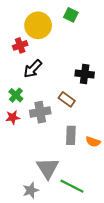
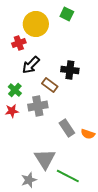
black cross: (85, 74) -> (70, 70), moved
brown rectangle: (67, 99) -> (50, 85), moved
gray rectangle: (71, 135) -> (67, 128), turned -36

